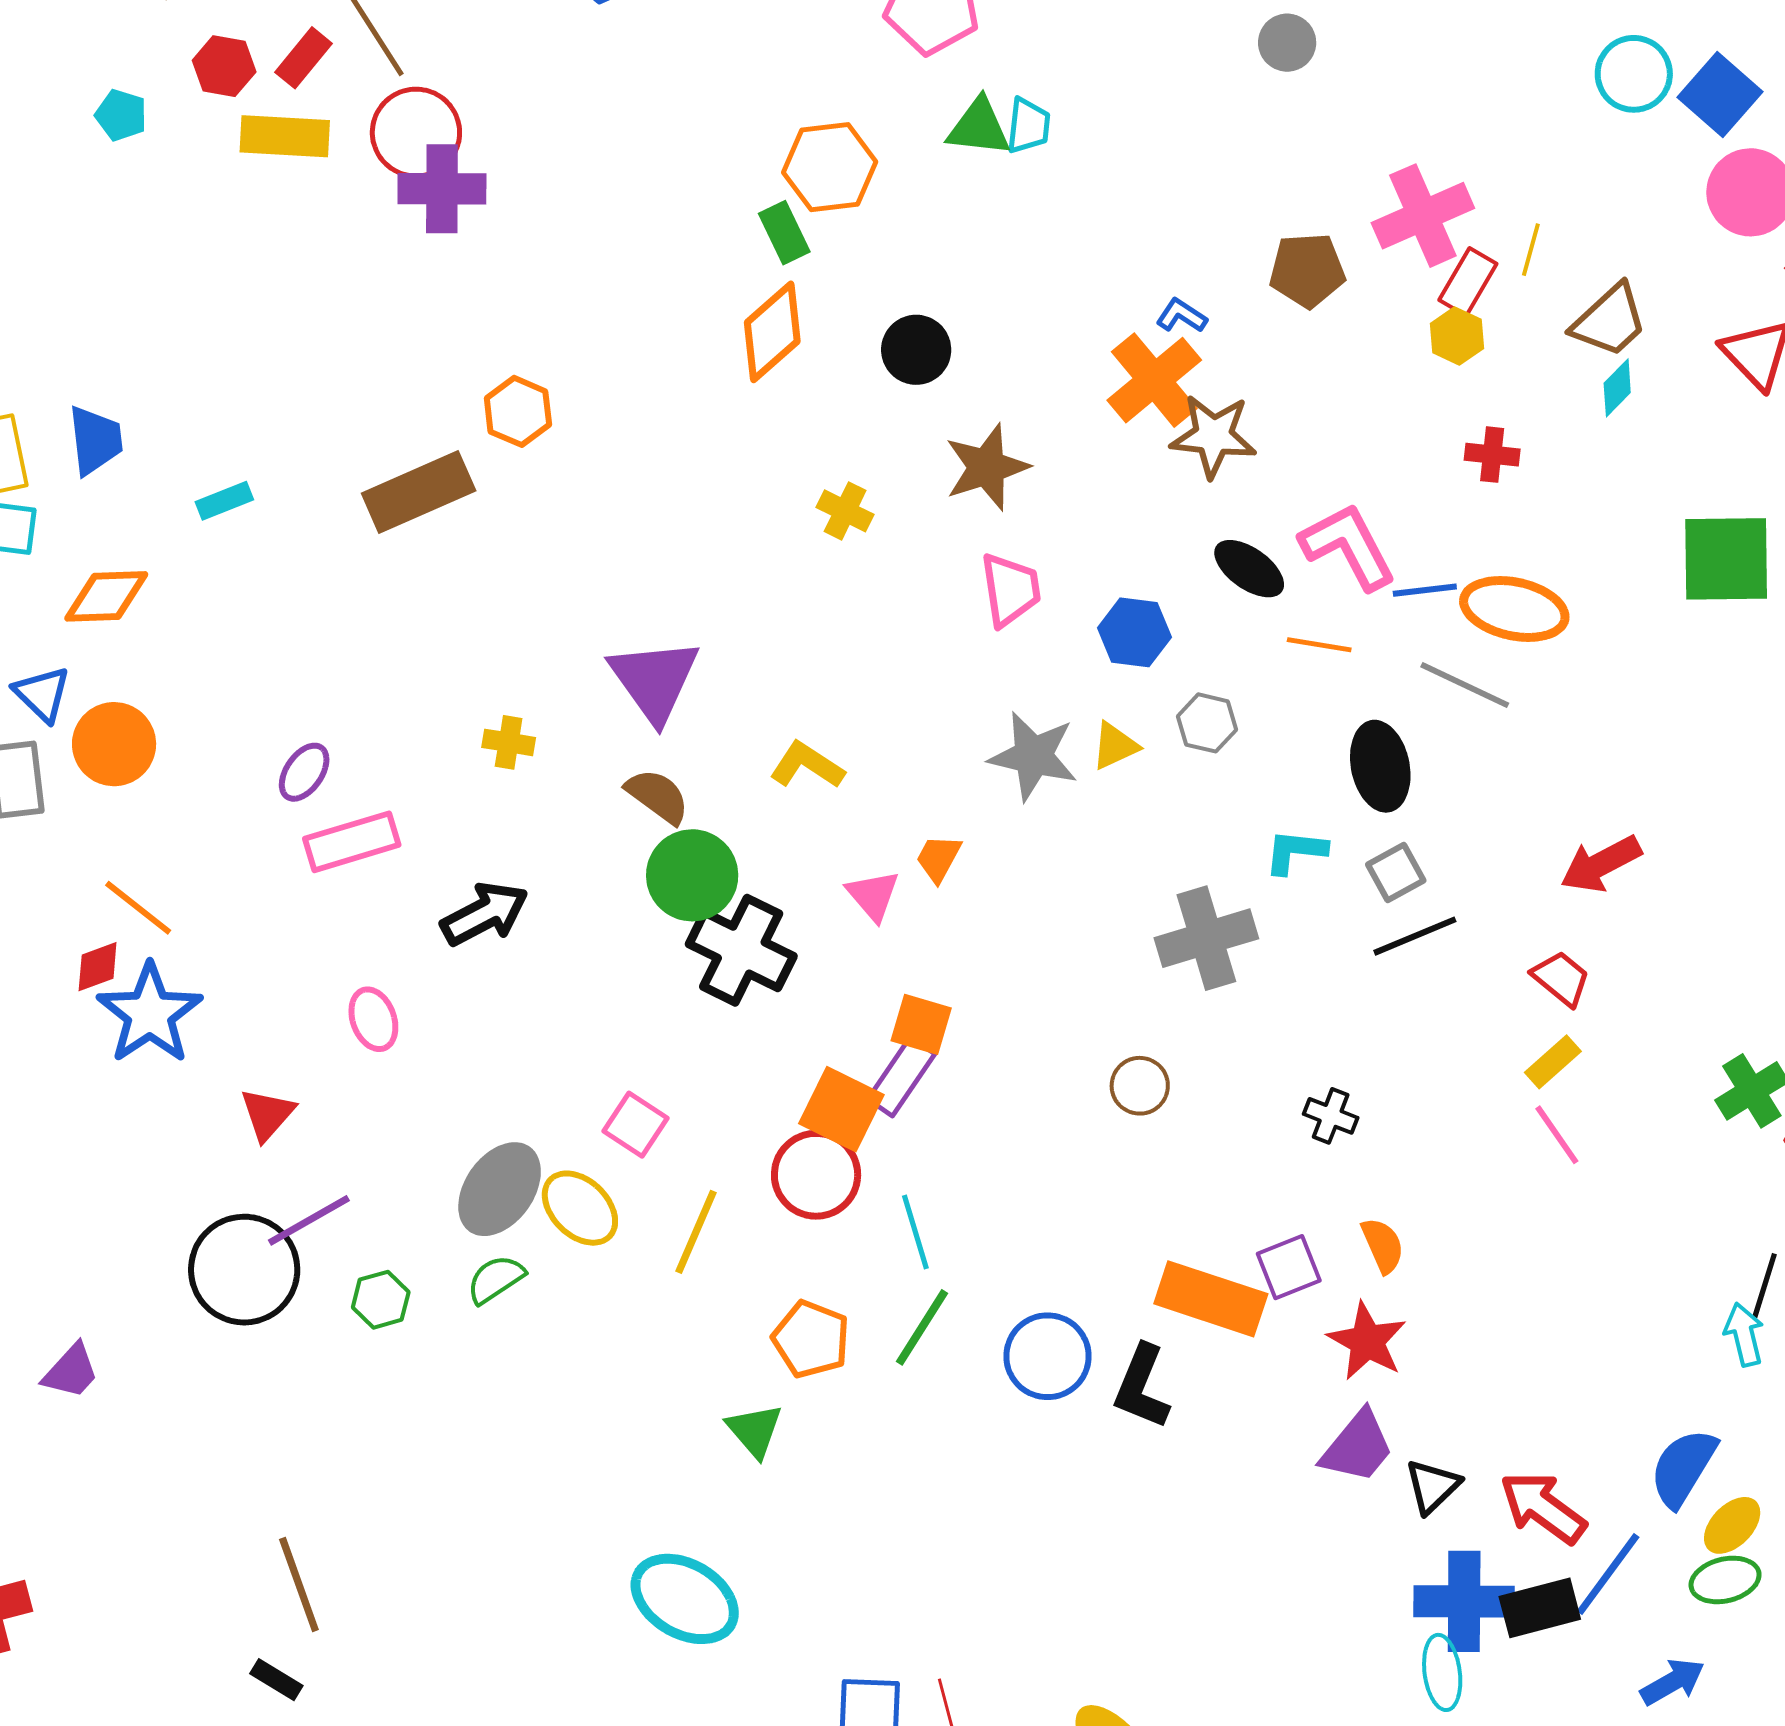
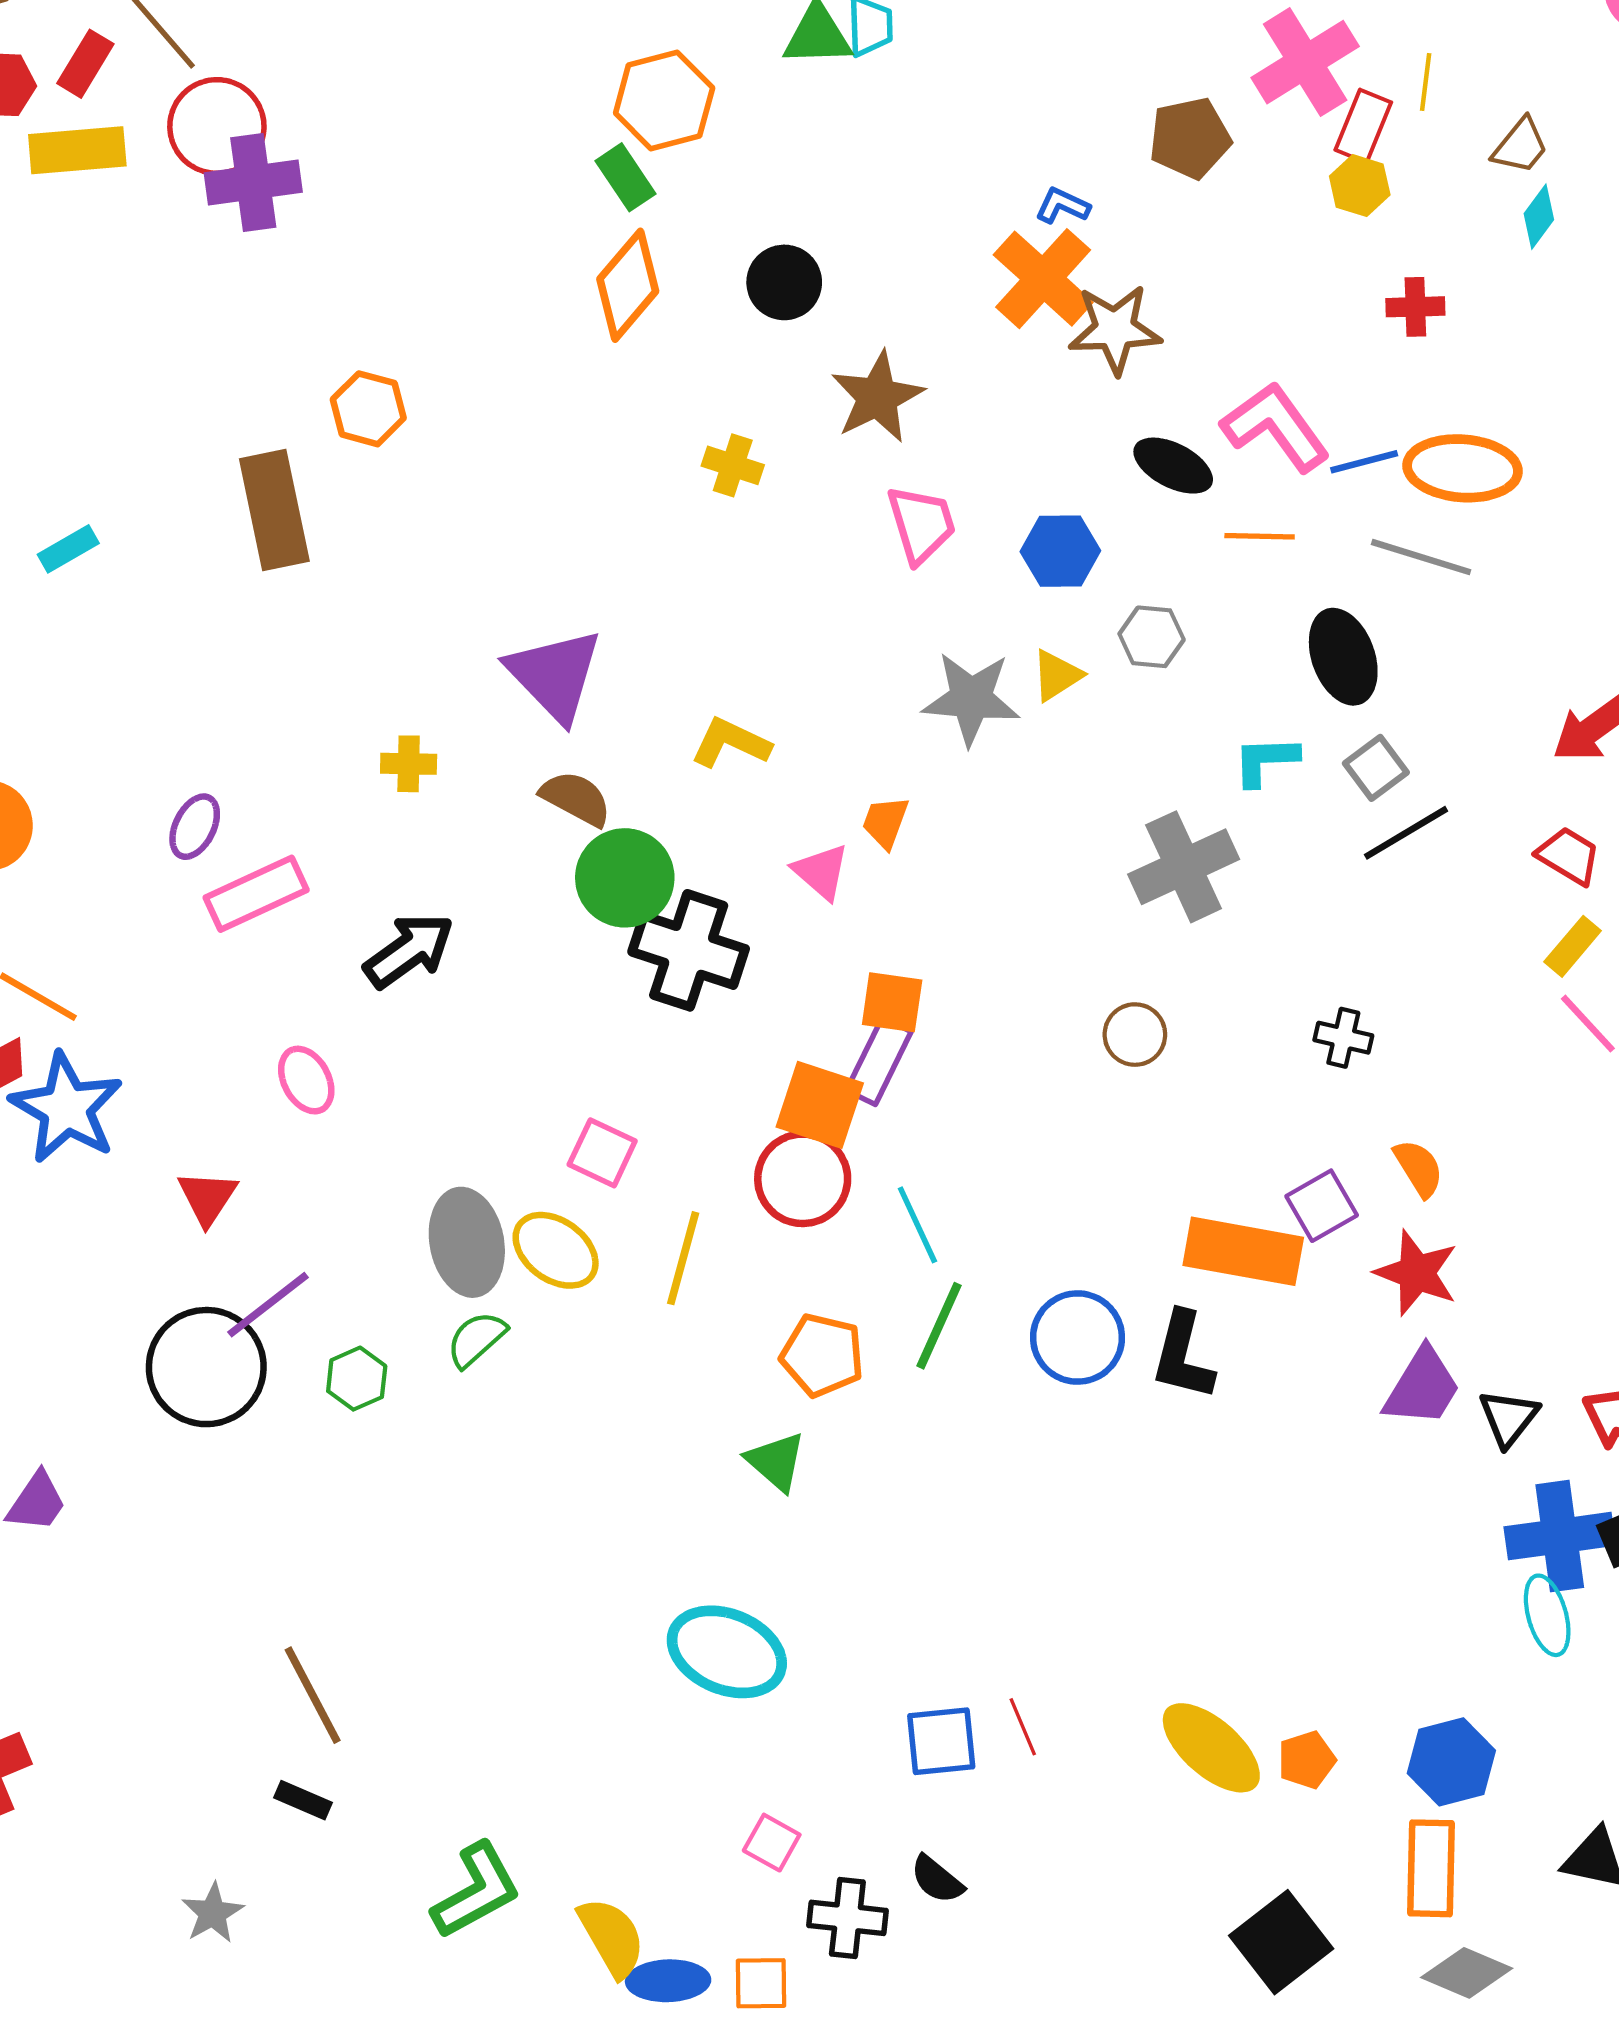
brown trapezoid: (1610, 321) -> (1520, 146), size x0.7
brown rectangle: (419, 492) -> (274, 510), turned -70
gray ellipse: (500, 1189) -> (467, 1242), turned -38

